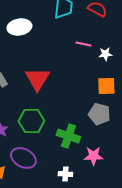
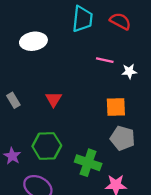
red triangle: (37, 79) -> (53, 99), size x0.6
orange square: (106, 86) -> (116, 107), moved

